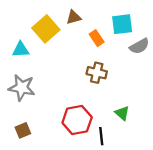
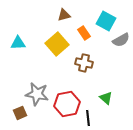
cyan square: (122, 24) -> (106, 21), turned 36
yellow square: (46, 29) -> (57, 44), moved
gray star: (22, 88) -> (37, 94), moved

